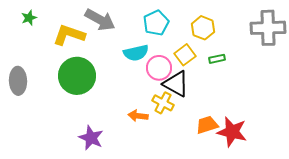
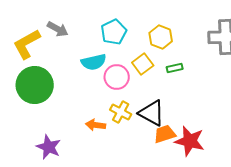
gray arrow: (100, 20) -> (58, 29), size x0.7
yellow L-shape: (69, 35) -> (27, 44), turned -48
black triangle: (176, 84) -> (152, 113), moved

